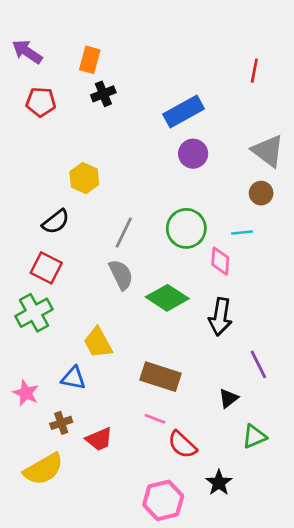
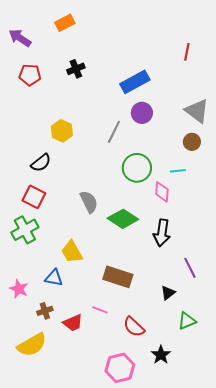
orange rectangle: (90, 60) -> (65, 23), moved, turned 48
gray line: (124, 233) -> (114, 132), moved
pink line: (155, 419) -> (100, 310), moved

